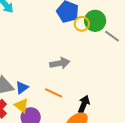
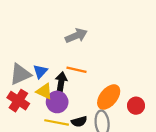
black arrow: (84, 104) -> (61, 82), moved

